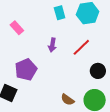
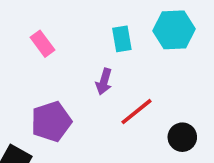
cyan rectangle: (60, 13) -> (122, 39), moved
red line: (81, 47) -> (137, 112), moved

